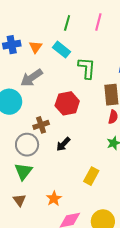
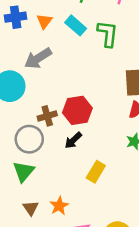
green L-shape: (87, 68) -> (108, 34), moved
red hexagon: (67, 103) -> (77, 110), moved
yellow rectangle: (91, 176) -> (96, 172), moved
brown triangle: (20, 200) -> (31, 208), moved

